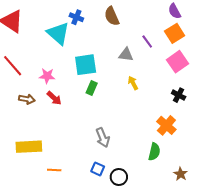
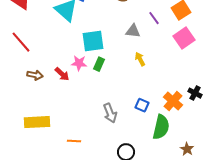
pink star: (47, 76) -> (79, 63), moved
black cross: (179, 95) -> (195, 93), moved
green semicircle: (154, 152) -> (161, 127), size x1.4
blue square: (98, 169) -> (142, 105), moved
orange line: (54, 170) -> (74, 141), moved

